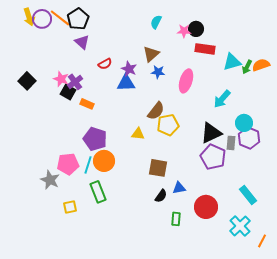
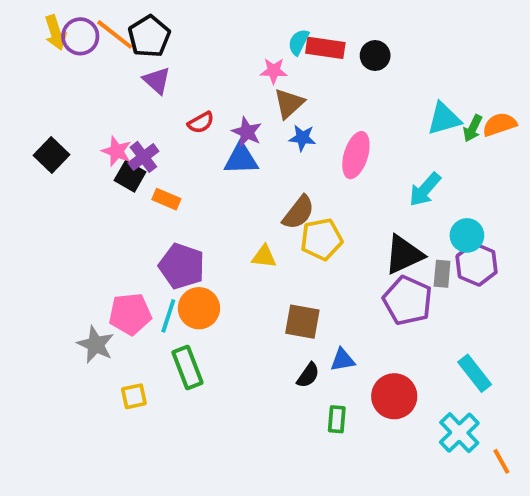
pink star: (184, 31) -> (274, 71), moved
red rectangle: (205, 49) -> (325, 48), moved
orange line: (262, 241) -> (501, 461), turned -56

